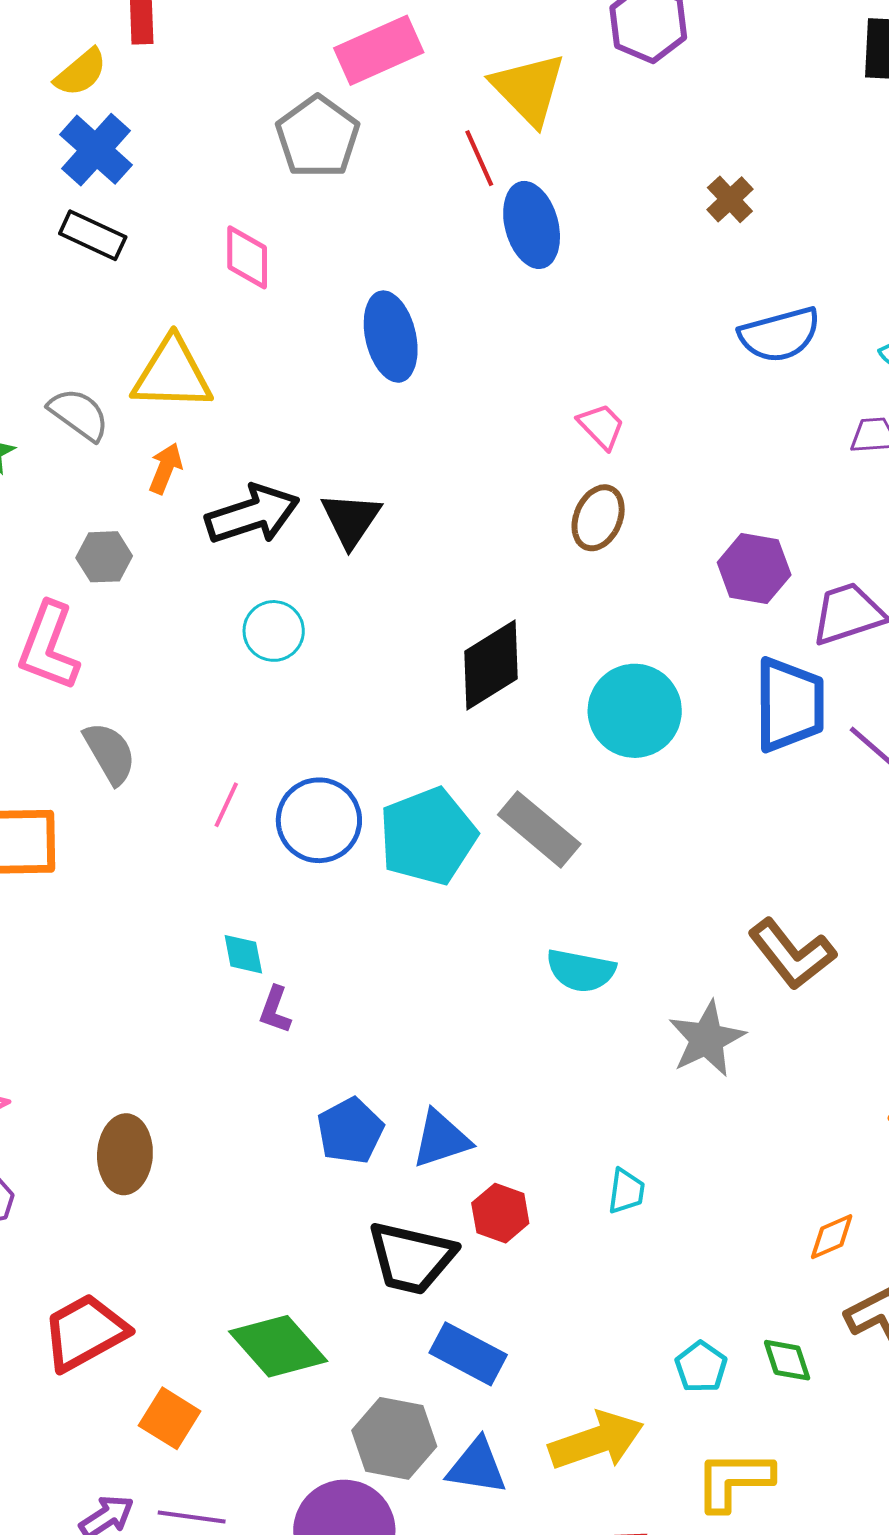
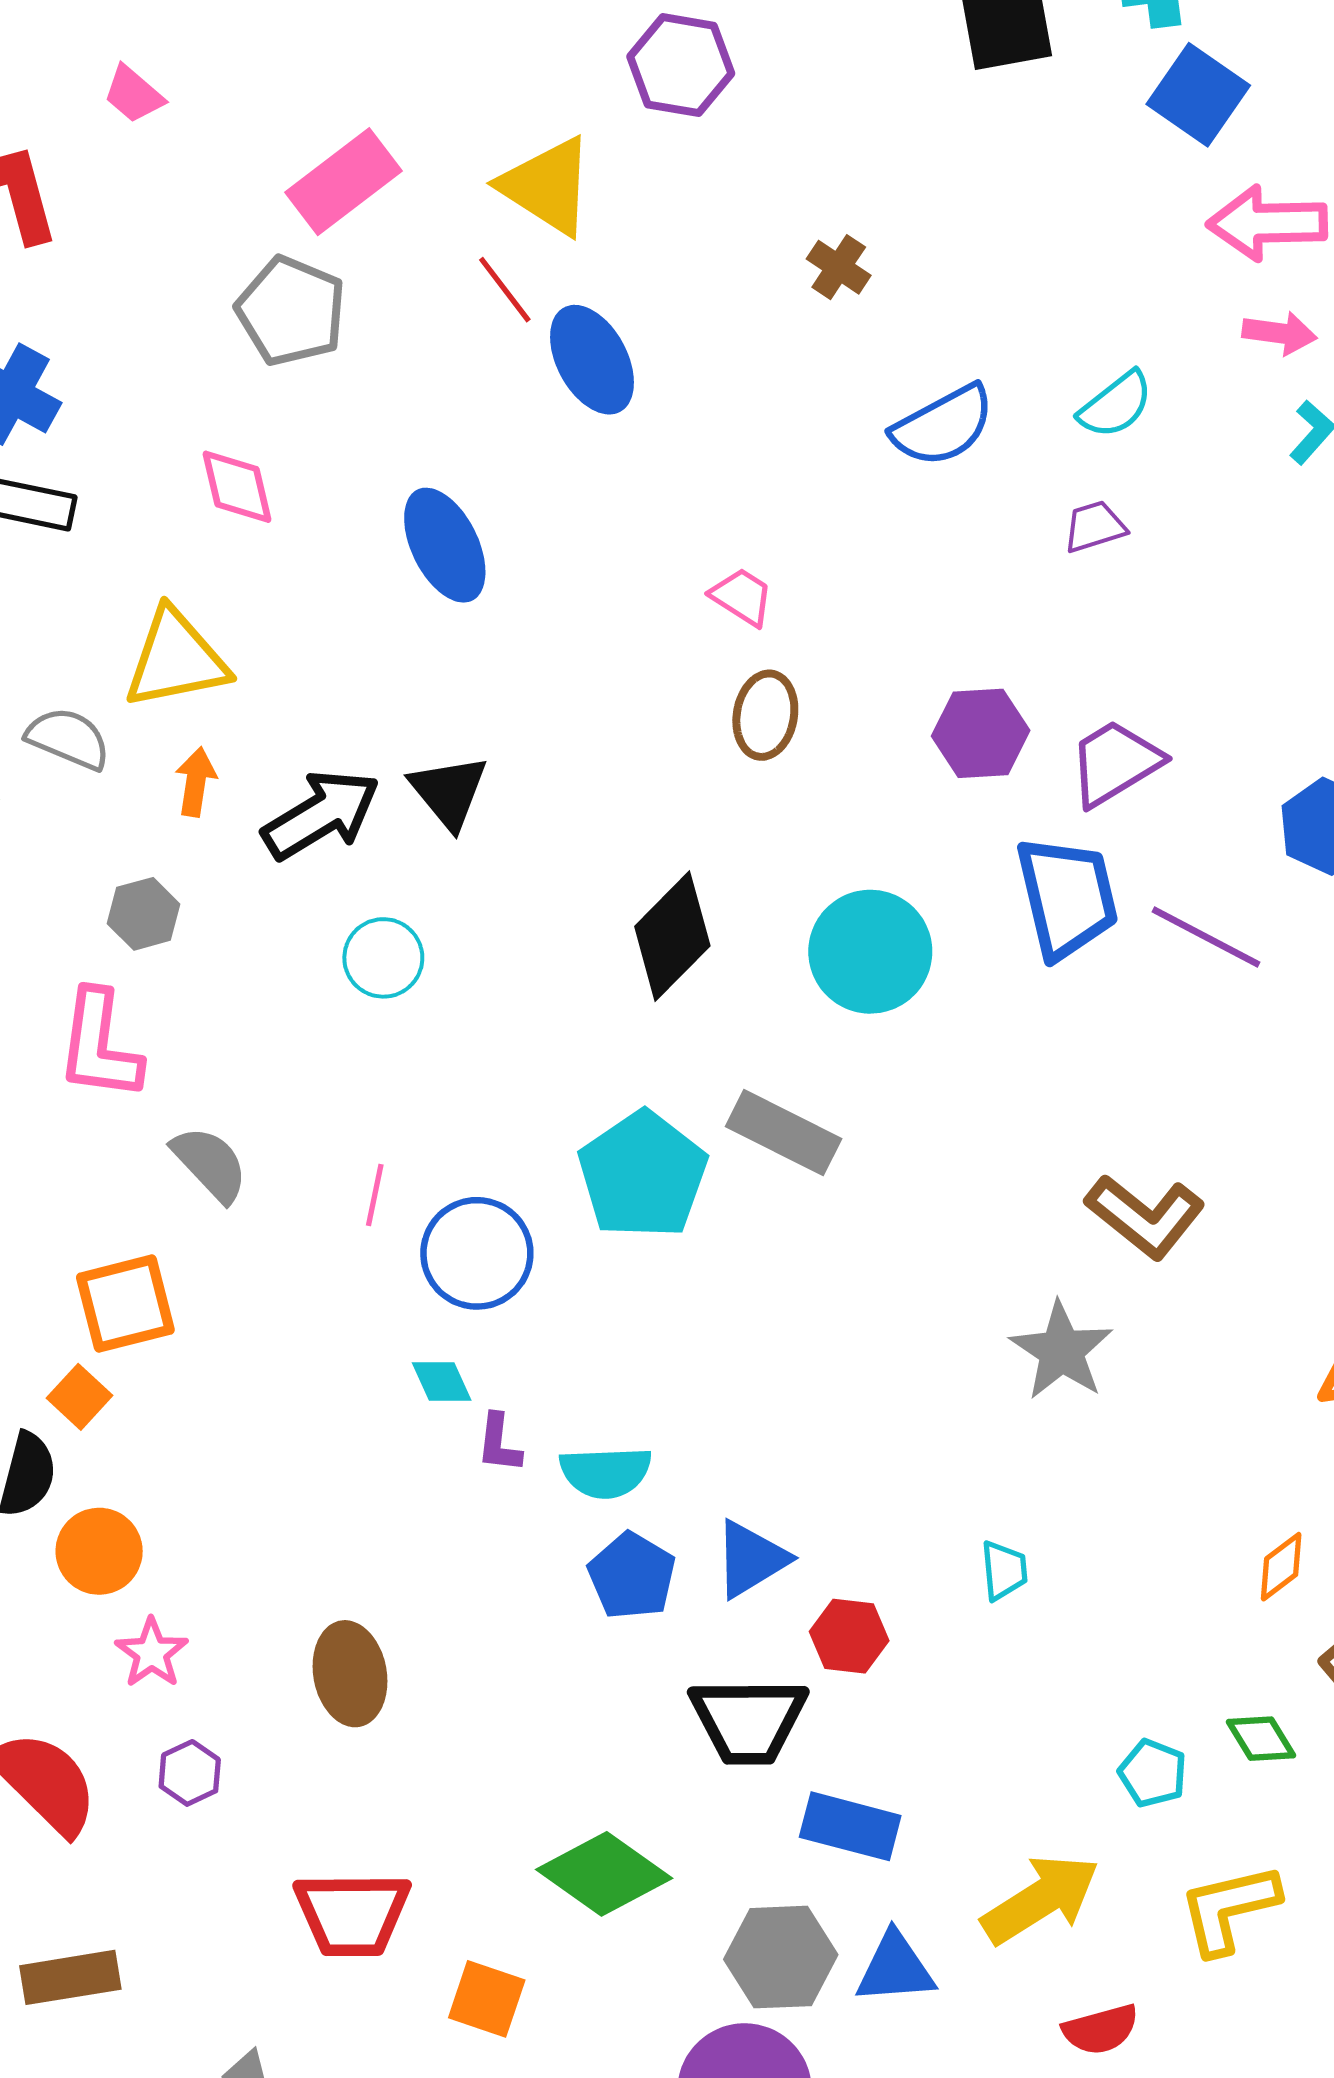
blue circle: (319, 820) -> (477, 1253), moved
cyan semicircle: (581, 971) -> (606, 1472), moved
red trapezoid: (85, 1332) -> (352, 1914), turned -138

